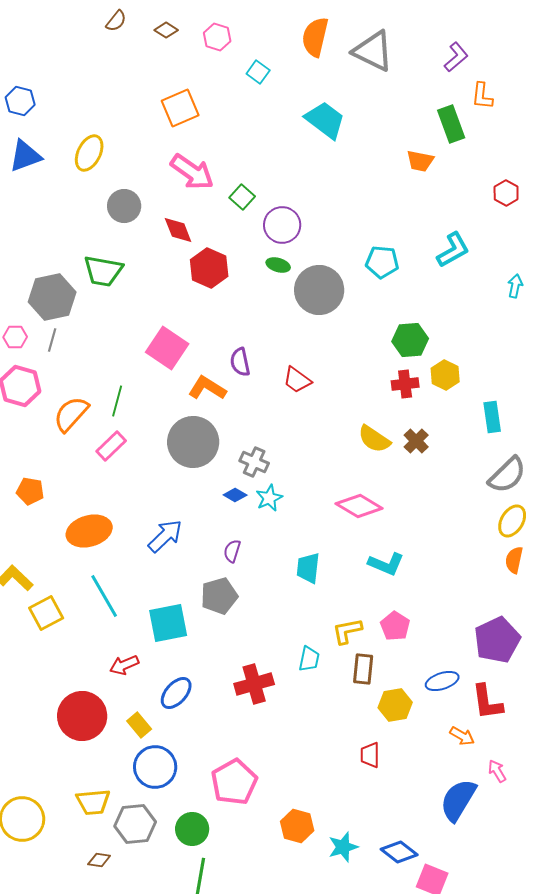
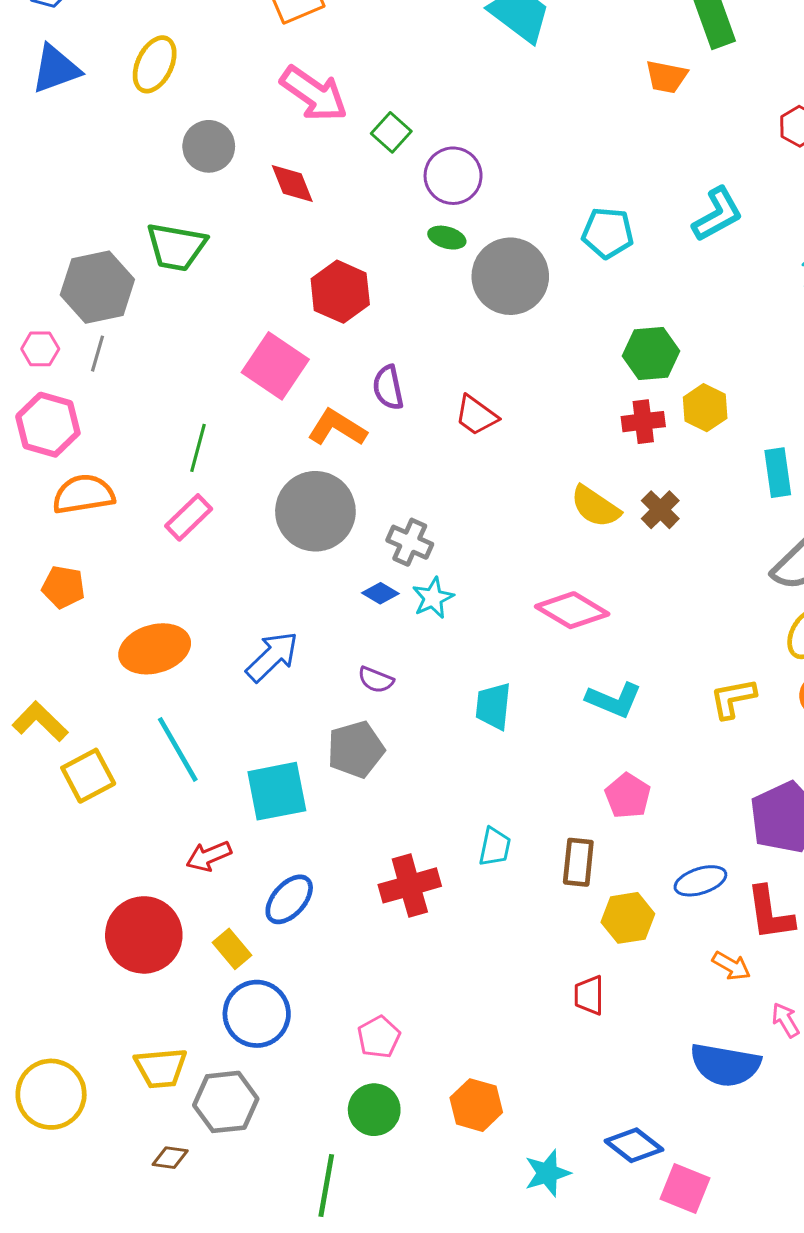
red hexagon: (209, 268) -> (340, 292), moved
orange semicircle: (71, 414) -> (83, 494), moved, turned 39
purple semicircle: (232, 551) -> (376, 680), turned -85
yellow L-shape: (347, 631) -> (733, 698), moved
pink pentagon: (234, 782) -> (379, 1037), size x0.6
blue semicircle: (458, 800) -> (725, 1065), turned -111
green circle: (192, 829) -> (374, 1110), moved
cyan star: (343, 847) -> (547, 1173), moved

